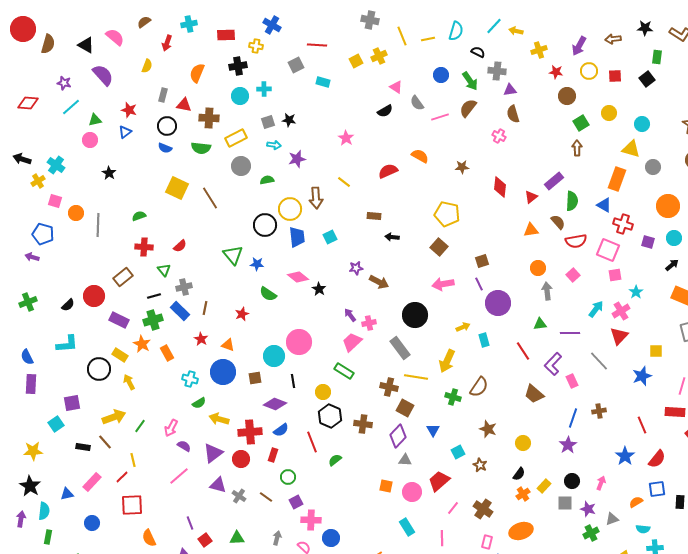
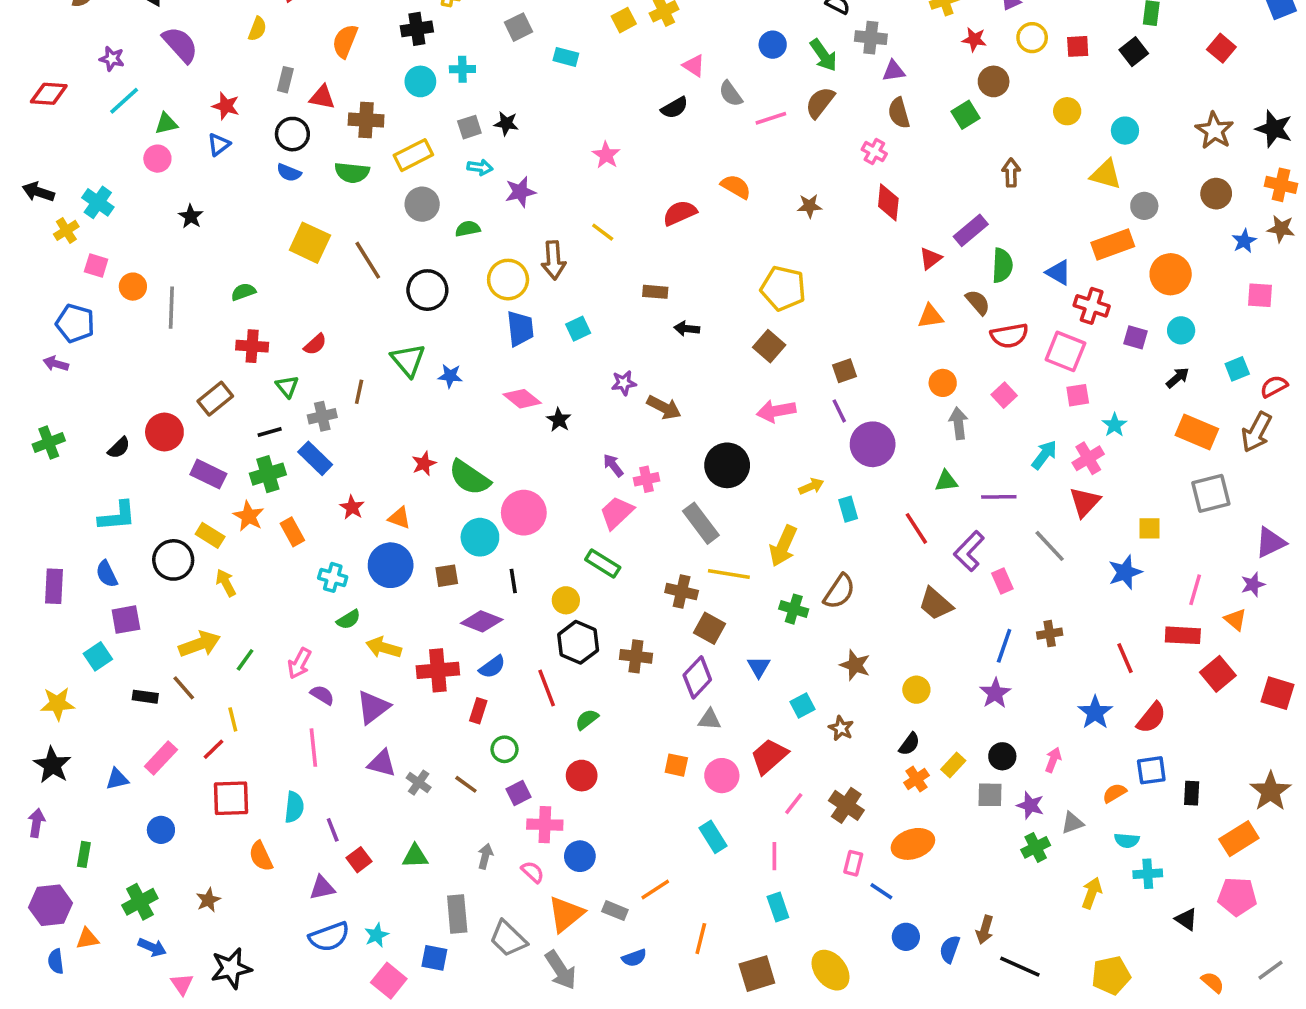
green square: (581, 123) -> (965, 115), moved
orange rectangle: (617, 179) -> (1113, 244), moved, turned 50
red diamond: (500, 187) -> (888, 202), moved
black circle: (265, 225) -> (427, 290), moved
green semicircle: (268, 294) -> (469, 478), moved, size x1.4
brown line: (205, 308) -> (359, 392), moved
blue semicircle: (27, 357) -> (107, 574), moved
red circle: (241, 459) -> (582, 776), moved
pink line: (179, 476) -> (313, 748), turned -55
cyan semicircle: (44, 511) -> (294, 807), moved

